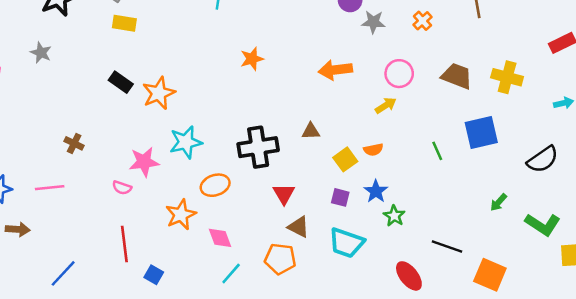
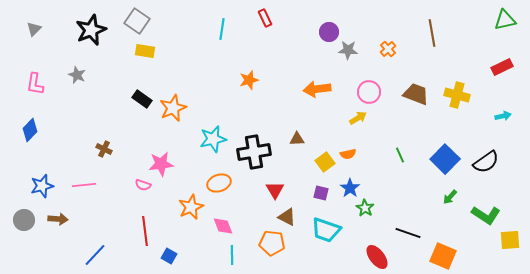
blue square: (481, 132) -> (445, 159), moved, turned -32
cyan star: (186, 142) -> (213, 139), moved
cyan line: (231, 273) -> (232, 255), turned -42

